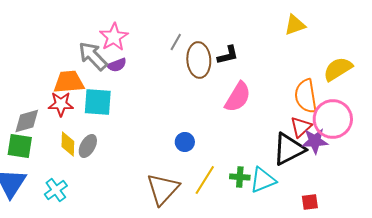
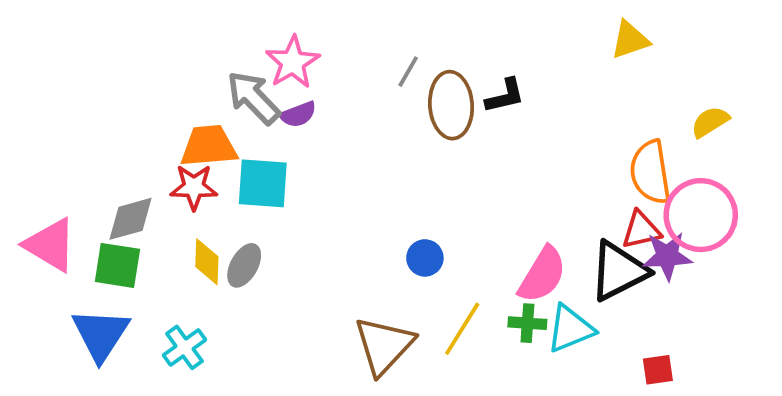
yellow semicircle: (338, 69) -> (710, 122), size x0.7
pink semicircle: (238, 97) -> (542, 275), moved
red triangle: (301, 127) -> (641, 230), turned 30

